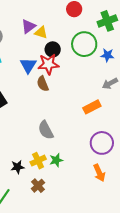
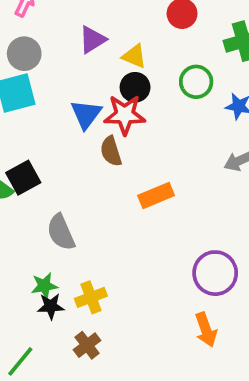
yellow triangle: (41, 32) -> (134, 56), moved
green circle: (84, 44) -> (196, 82), size x0.7
orange rectangle: (92, 107) -> (156, 196), moved
gray semicircle: (46, 130) -> (61, 232), moved
green star: (56, 160) -> (44, 286), moved

